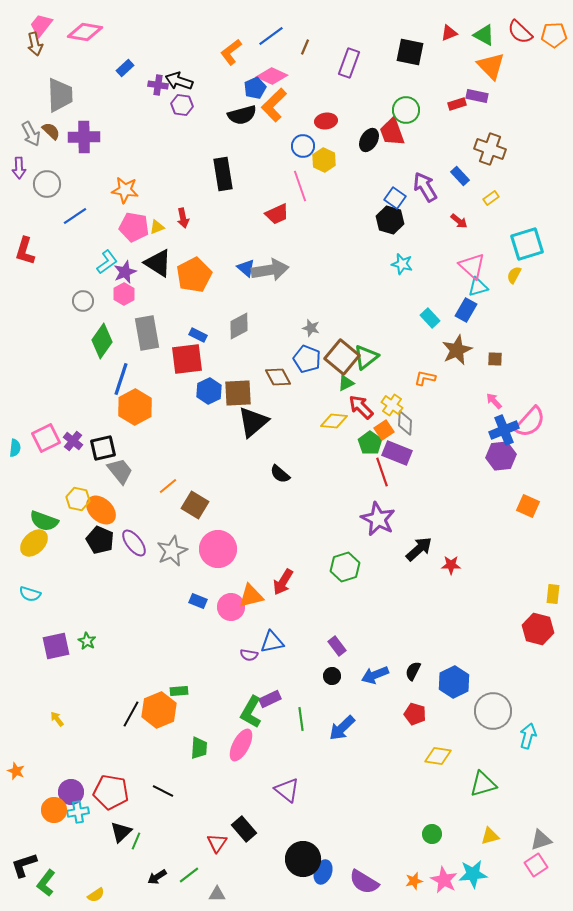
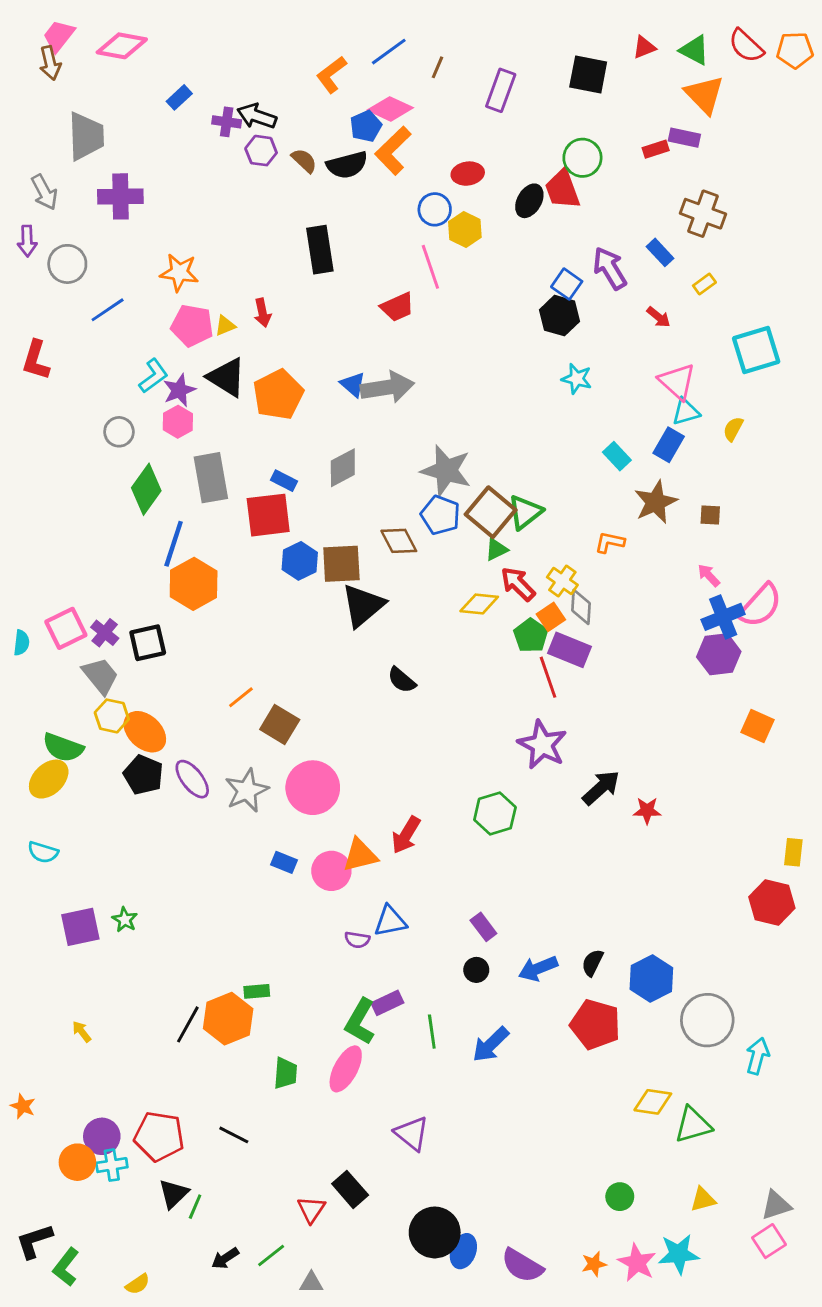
brown semicircle: (51, 131) -> (304, 161), moved
yellow semicircle: (514, 275) -> (733, 429), moved
gray star: (311, 328) -> (446, 471), size x2.0
gray trapezoid: (120, 471) -> (100, 676), moved
red pentagon: (415, 714) -> (595, 1024), size x1.6
yellow diamond: (438, 756) -> (653, 1102), moved

